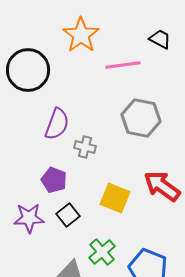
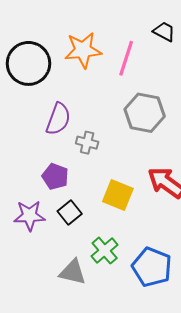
orange star: (81, 35) -> (83, 50), moved, turned 30
pink line: (123, 65) -> (126, 58), turned -64

